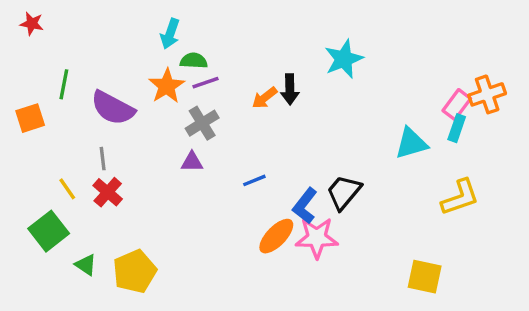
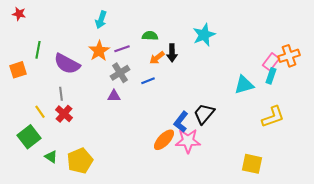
green semicircle: (194, 61) -> (150, 36), moved
blue line: (254, 180) -> (148, 81), moved

